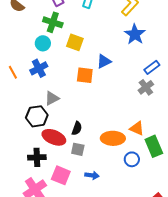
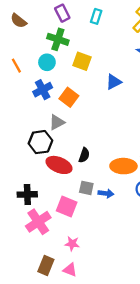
orange line: (13, 72) -> (16, 66), moved
orange square: (85, 75) -> (69, 97), moved, turned 30
gray square: (78, 149) -> (86, 188), moved
black cross: (37, 157) -> (27, 194), moved
blue arrow: (92, 175) -> (106, 193), moved

